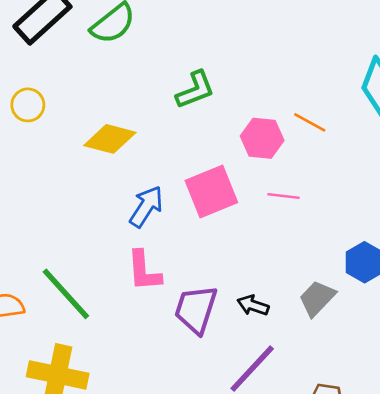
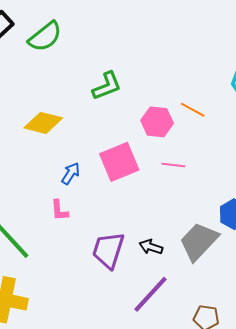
blue arrow: (146, 207) -> (71, 173), size x0.7
pink L-shape: (144, 271) -> (59, 210), moved, size x0.7
gray trapezoid: (317, 298) -> (199, 241), size x1.4

